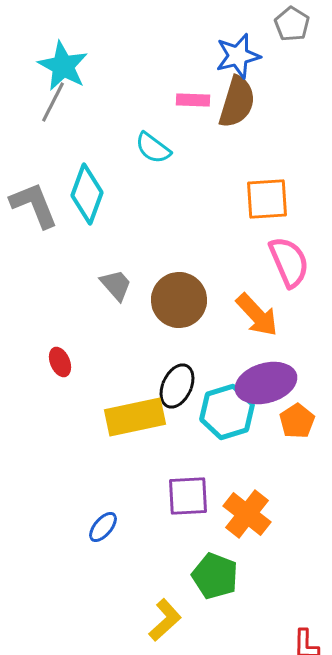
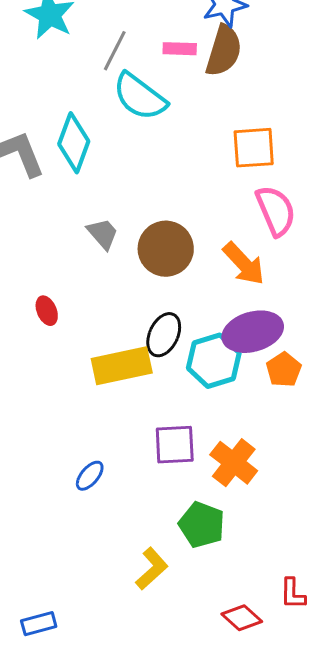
gray line: (53, 102) -> (115, 51), moved
cyan semicircle: (153, 148) -> (140, 97), size x1.5

